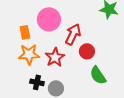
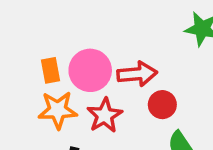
pink circle: (49, 19) -> (90, 70), moved
red arrow: (73, 34) -> (137, 74), turned 60

